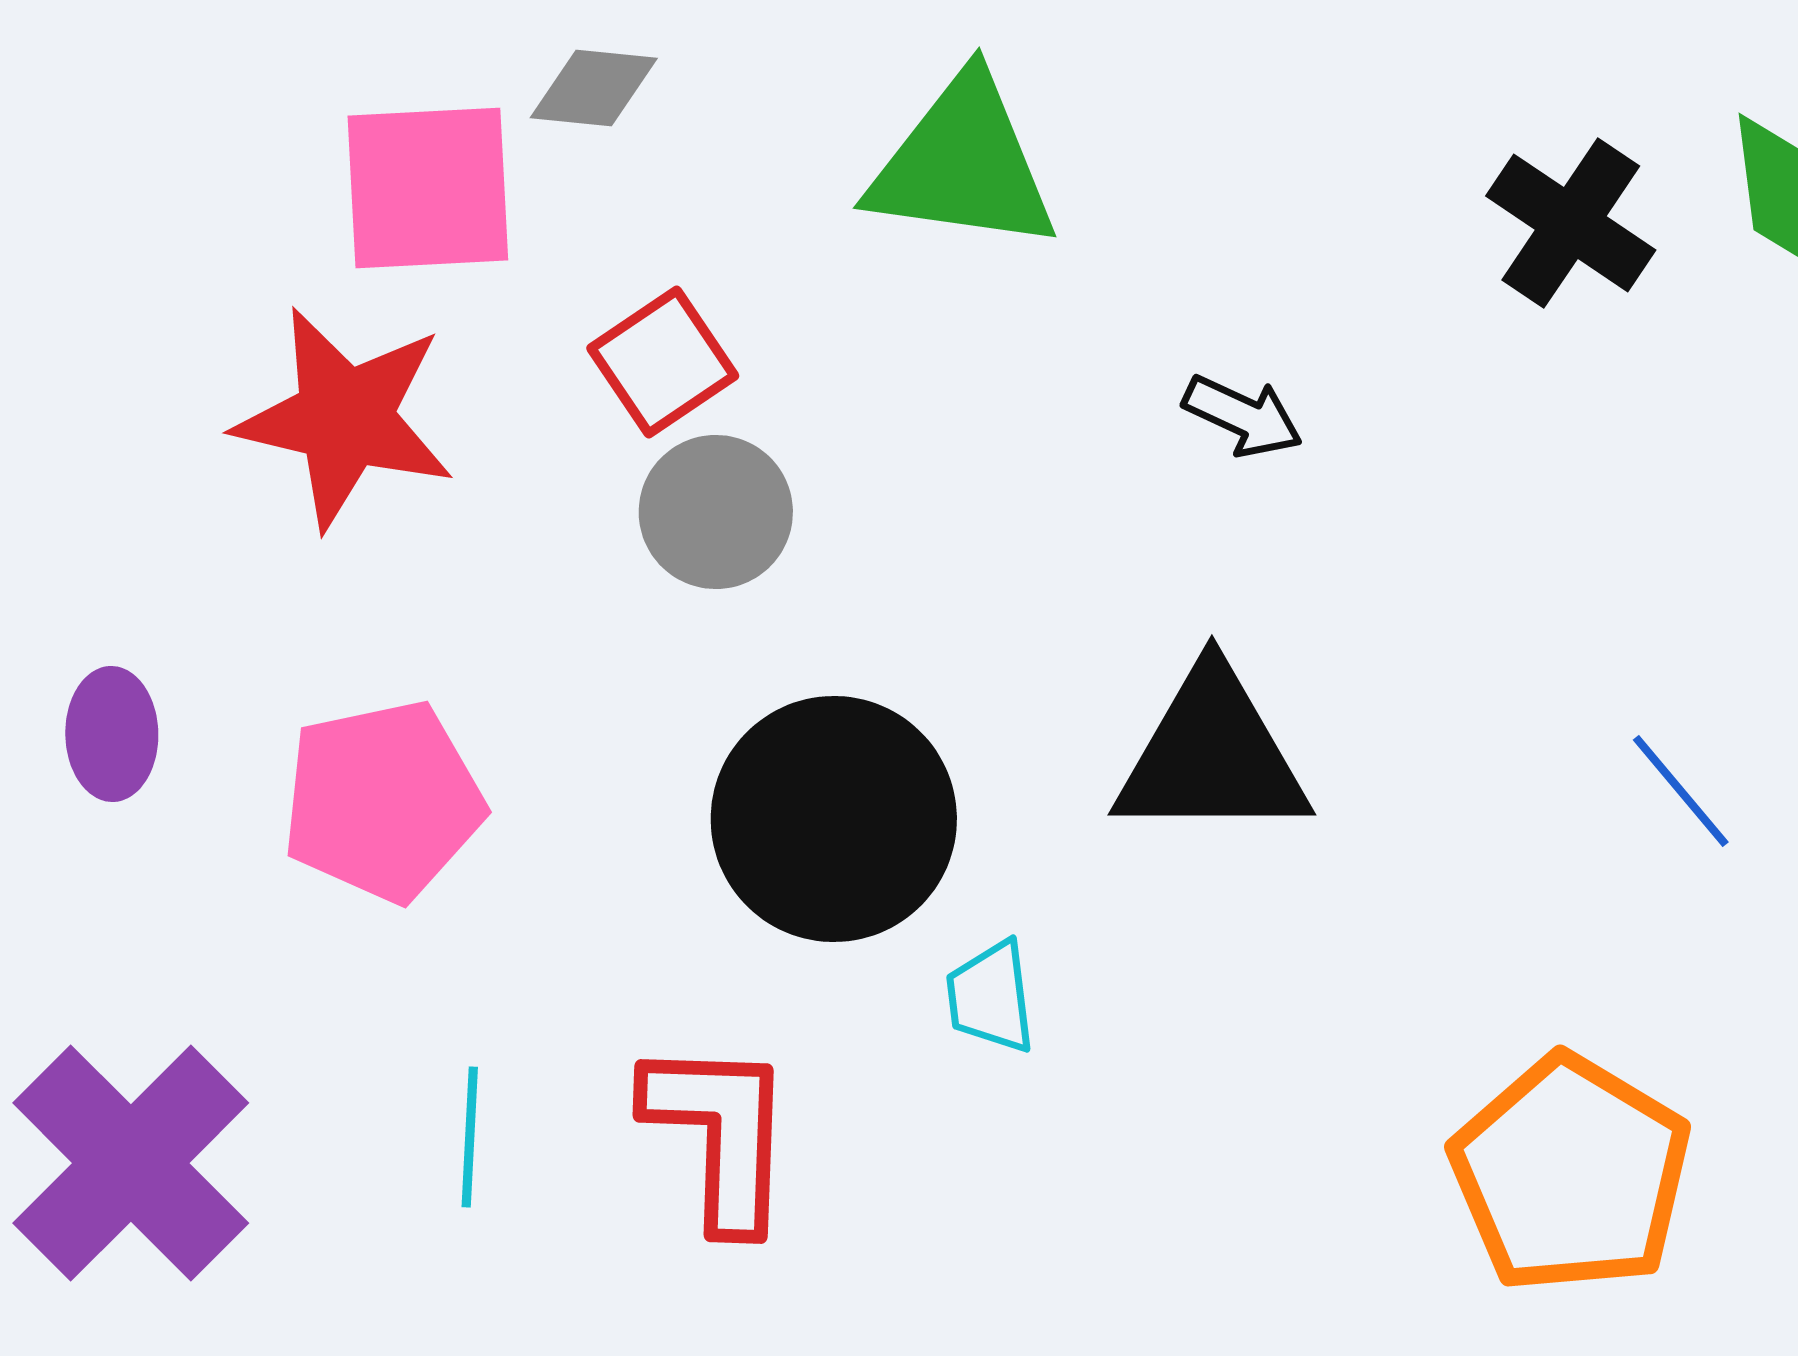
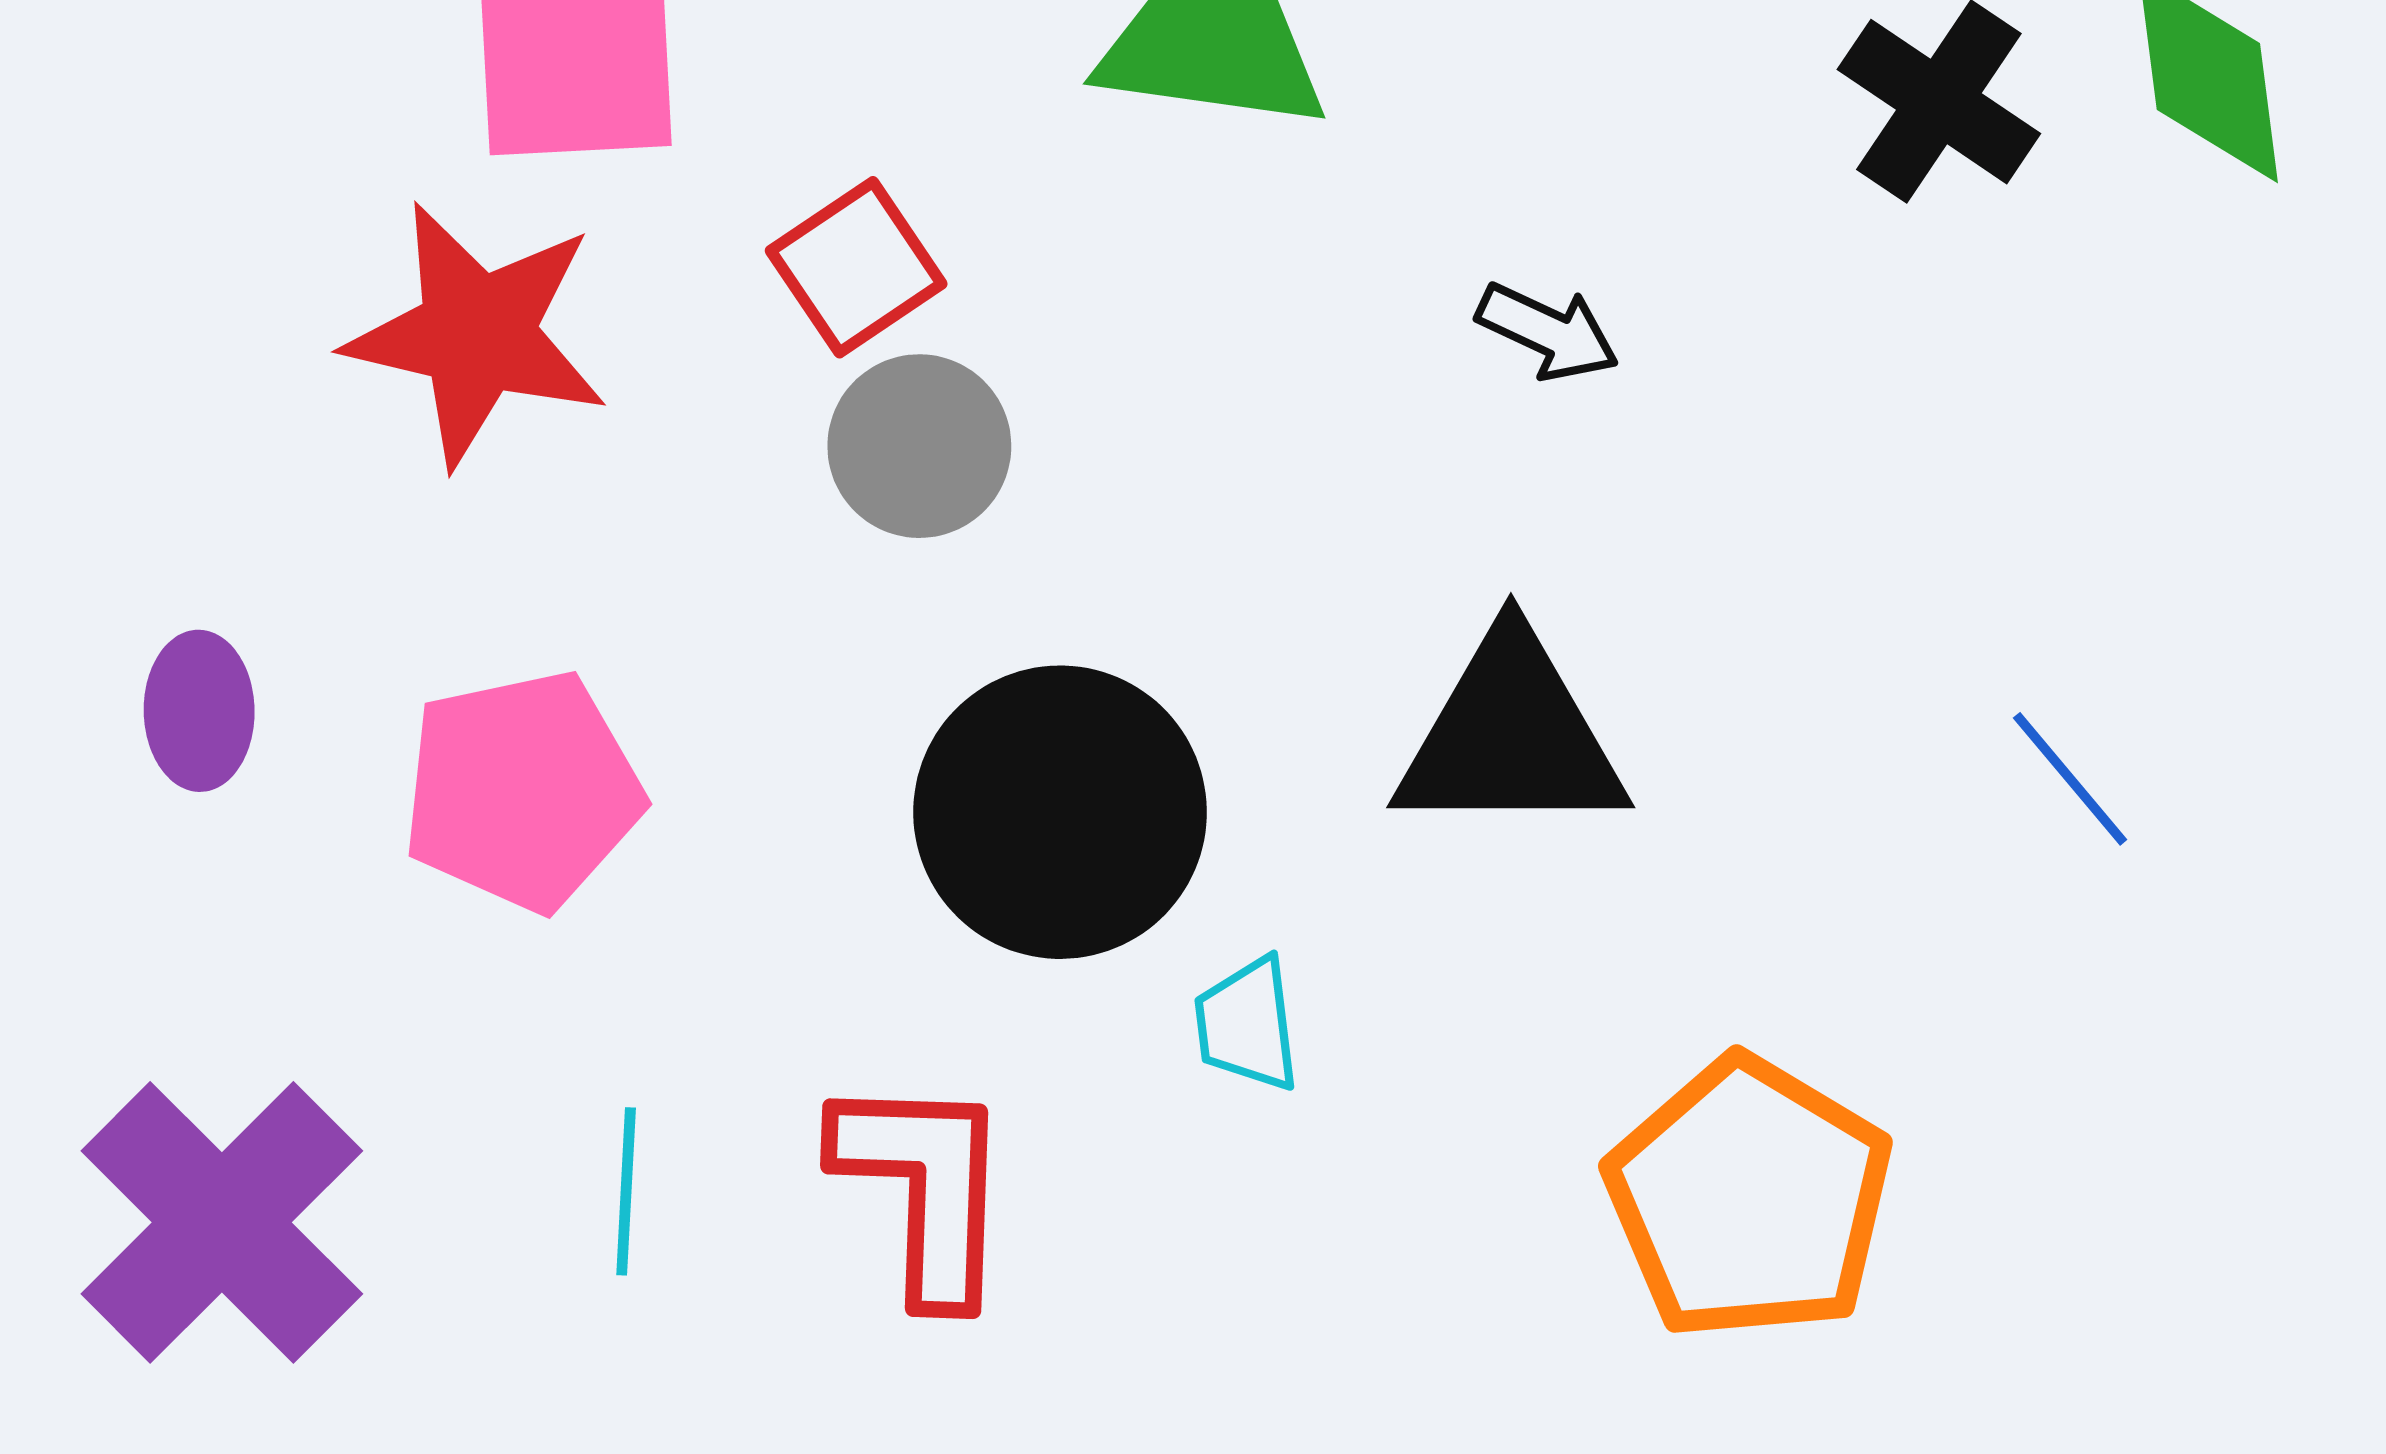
orange pentagon: (1571, 1174) -> (1749, 1199), moved

